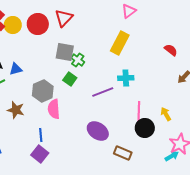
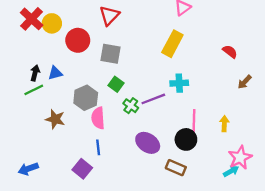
red circle: (38, 24) -> (78, 40), moved
green cross: (78, 60) -> (131, 106), moved
yellow arrow: (166, 114) -> (224, 124), turned 32
black circle: (145, 128) -> (186, 139), moved
blue line: (41, 135) -> (98, 147), moved

